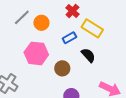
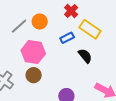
gray line: (22, 17) -> (19, 26), moved
brown circle: (62, 68) -> (34, 75), moved

